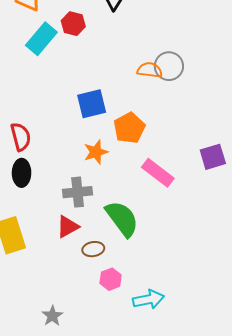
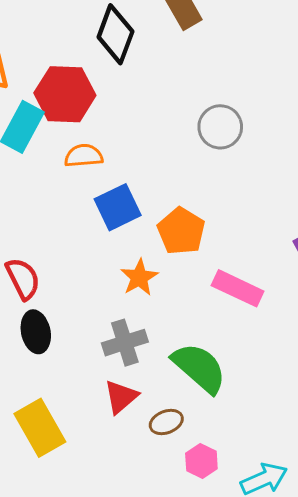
red hexagon: (73, 24) -> (65, 94), size x1.6
orange semicircle: (150, 70) -> (84, 156), moved

